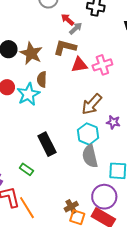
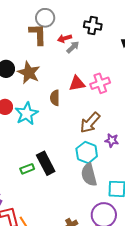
red arrow: (67, 20) -> (65, 38), turned -56
brown L-shape: (65, 47) -> (38, 34), moved, turned 75
brown semicircle: (42, 79) -> (55, 98), moved
green rectangle: (26, 169) -> (27, 169), moved, turned -56

